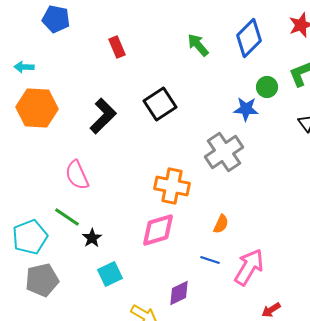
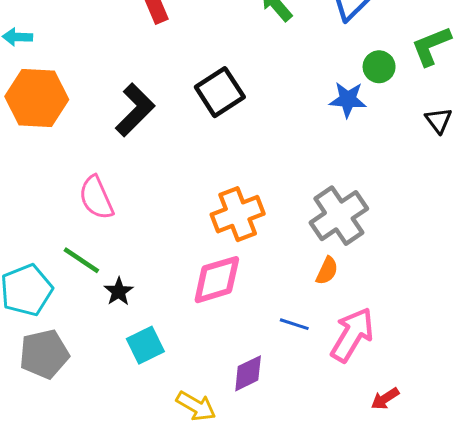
gray cross: (224, 152) -> (339, 216), moved
orange cross: (172, 186) -> (238, 214), turned -32
orange semicircle: (221, 224) -> (327, 271), moved

